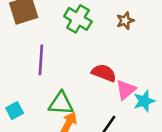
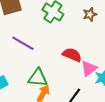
purple line: (41, 60) -> (23, 43), turned -65

